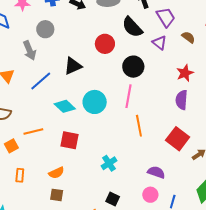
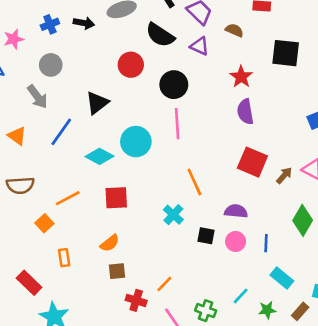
orange line: (139, 126) -> (194, 182), moved
black square: (113, 199) -> (206, 236), moved

